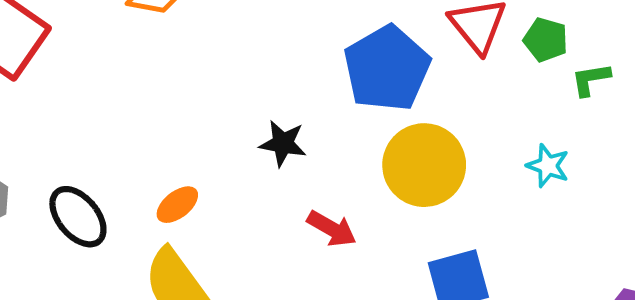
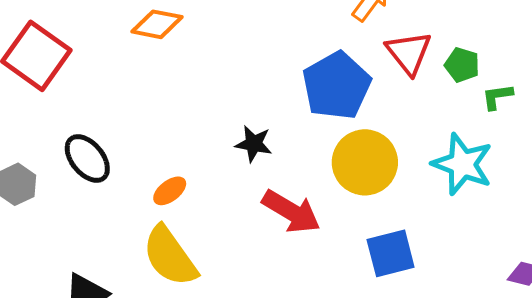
cyan star: (548, 166) -> (462, 164), size x1.8
black ellipse: (78, 217) -> (87, 158), moved
red arrow: (332, 229) -> (291, 212), size x1.5

